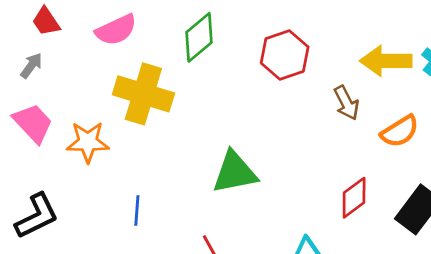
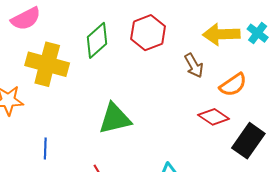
green diamond: (199, 37) -> (97, 40), moved
red diamond: (354, 198) -> (214, 117), moved, turned 72

